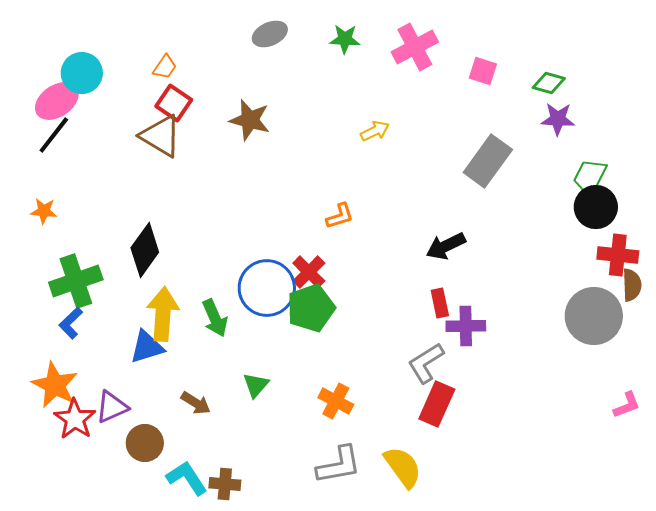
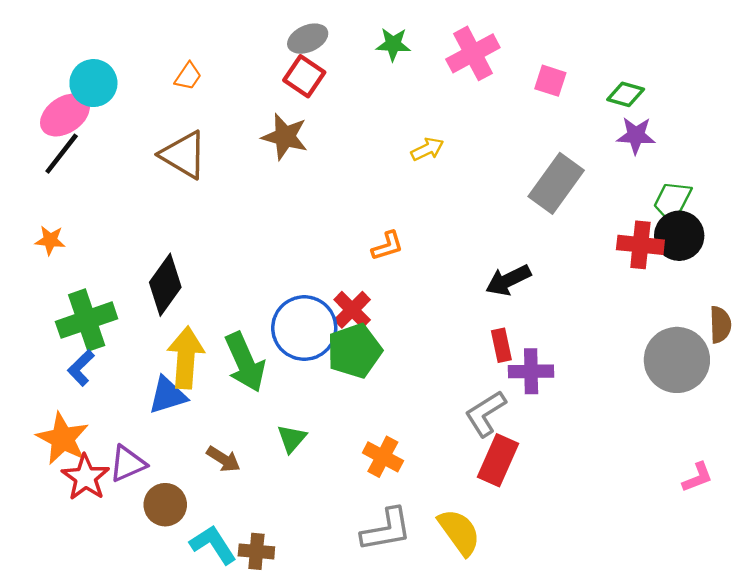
red square: (174, 103) -> (304, 76), moved
red cross: (618, 255) -> (640, 245), moved
green arrow: (215, 318) -> (245, 362), size x1.4
pink L-shape: (627, 405) -> (697, 477), moved

